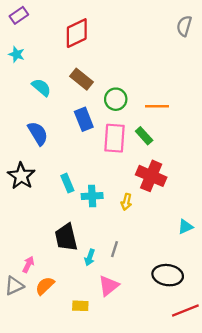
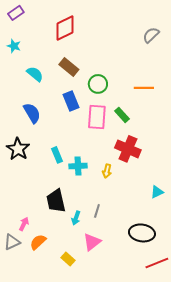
gray semicircle: (184, 26) -> (151, 35), moved, turned 30
orange line: (157, 106) -> (144, 88), moved
yellow rectangle: (80, 306) -> (68, 259), turned 40

